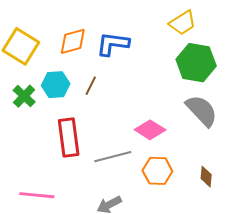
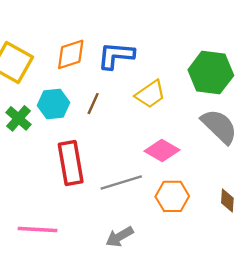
yellow trapezoid: (183, 23) -> (150, 94), moved

